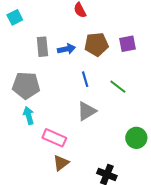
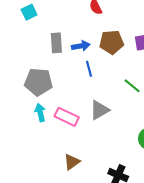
blue line: (85, 79) -> (89, 69), moved
pink rectangle: (54, 138) -> (67, 117), moved

